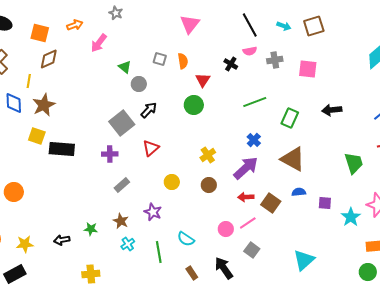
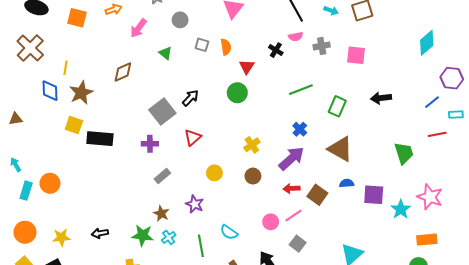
brown diamond: (49, 59) -> (123, 72), moved
gray circle: (139, 84) -> (180, 20), moved
purple square: (325, 203) -> (374, 195), size x1.5
green star: (91, 229) -> (143, 235), moved, size x1.5

